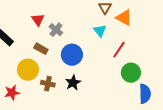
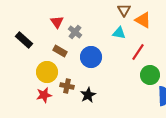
cyan triangle: (100, 31) -> (119, 33), turned -40
black star: (73, 83) -> (88, 95), moved
red star: (12, 93) -> (44, 95), moved

